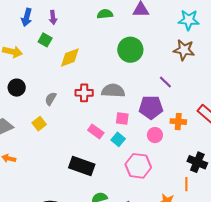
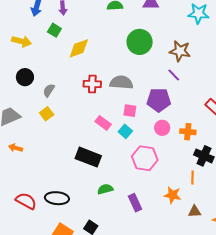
brown star: (184, 50) -> (180, 51), moved
gray semicircle: (51, 99) -> (49, 90), moved
orange cross: (178, 122) -> (188, 132), moved

